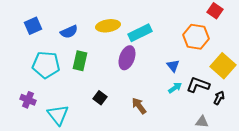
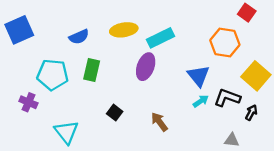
blue square: (33, 26) -> (19, 30), moved, size x1.4
blue triangle: (173, 66) -> (198, 76), size x1.5
purple cross: (28, 100) -> (28, 102), moved

